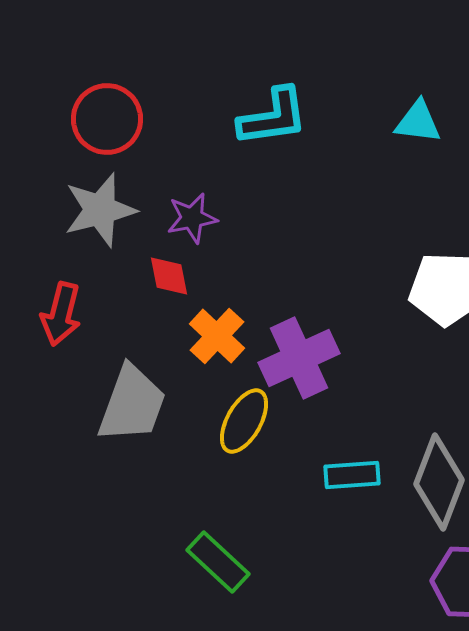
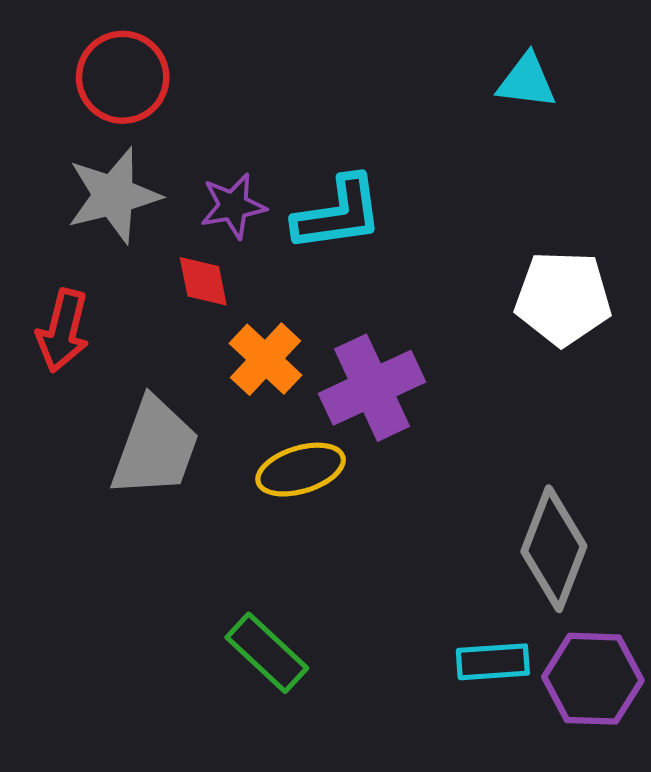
cyan L-shape: (273, 117) -> (338, 214), moved
yellow ellipse: (244, 421) -> (301, 470), turned 44
cyan rectangle: (352, 475) -> (493, 662), moved

